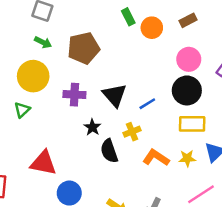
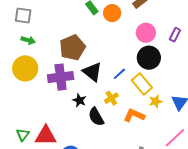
brown pentagon: (84, 48) -> (72, 48), moved
purple cross: (74, 95) -> (61, 77), size x1.4
green triangle: (22, 110) -> (23, 135), moved
yellow rectangle: (192, 124) -> (142, 84), moved, turned 60
yellow star: (187, 158) -> (156, 101), moved

